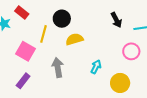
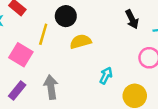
gray arrow: (58, 67) -> (51, 87), moved

